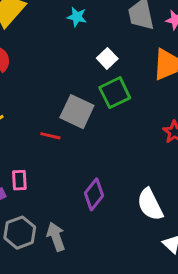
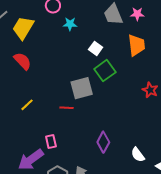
gray square: (77, 112) -> (82, 88), turned -30
white semicircle: (150, 204) -> (138, 155), moved, size x0.7

